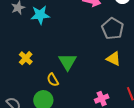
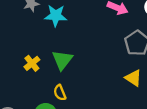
green triangle: (68, 62) -> (62, 60), moved

